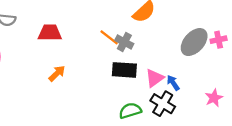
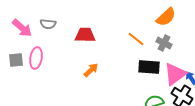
gray cross: (124, 42) -> (164, 43), moved
pink triangle: (155, 78) -> (175, 74), size x1.4

